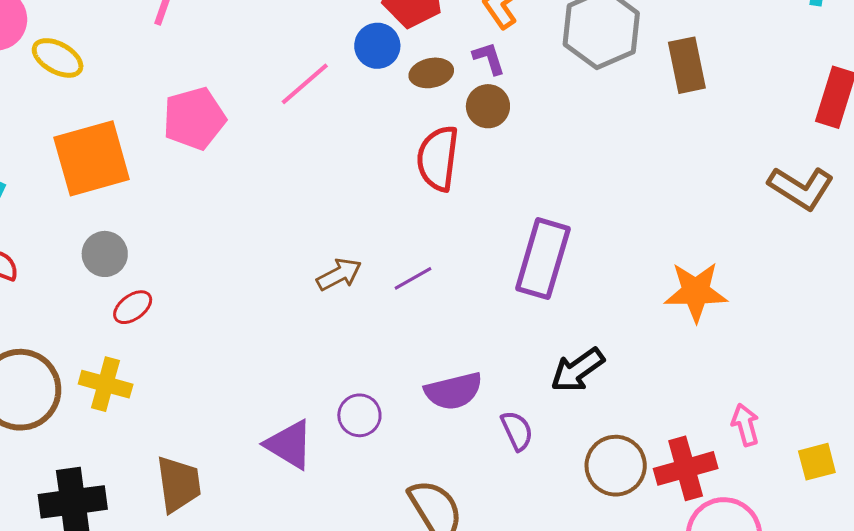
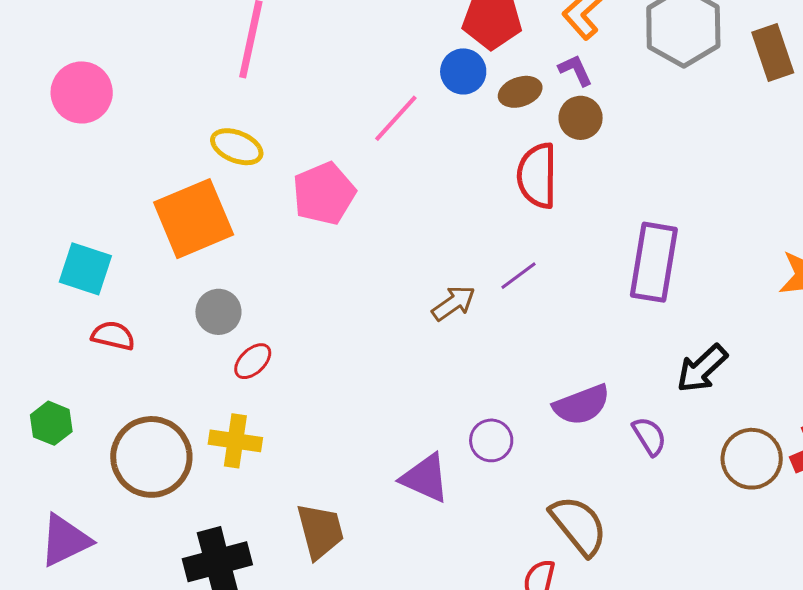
yellow ellipse: (58, 58) -> (237, 147), moved
pink pentagon: (194, 118) -> (324, 194), moved
purple line: (413, 278) -> (519, 276), moved

